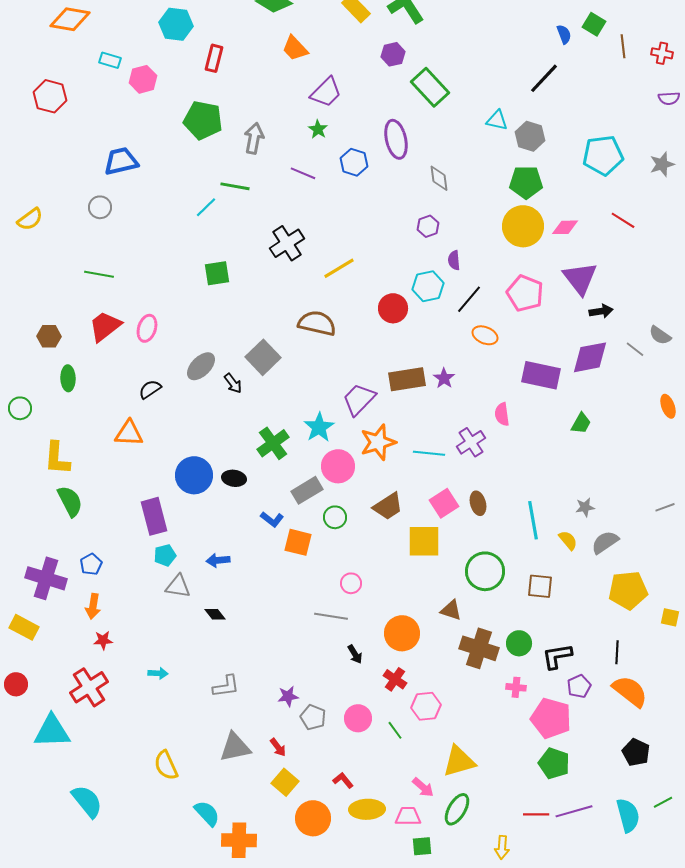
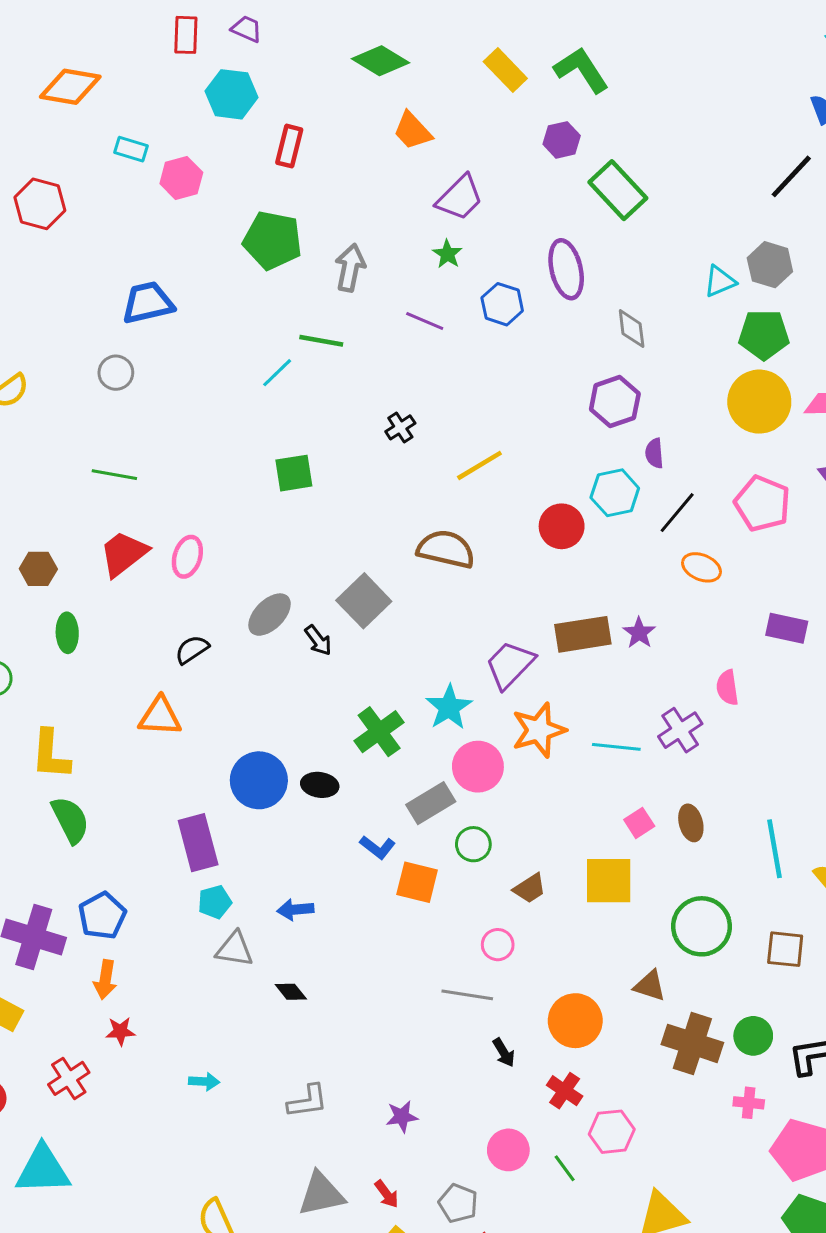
cyan triangle: (497, 120) -> (720, 281), moved, turned -35
purple hexagon: (428, 226) -> (615, 402), size x1.5
black cross: (287, 243) -> (400, 427), size x0.6
purple rectangle: (541, 375) -> (787, 628), size x0.7
pink square: (444, 503) -> (639, 823), size x0.7
brown trapezoid: (388, 506) -> (530, 888), moved, size x0.7
blue pentagon: (91, 564) -> (102, 916), size x1.4
red cross: (89, 687) -> (69, 1078), moved, size x0.7
gray pentagon: (313, 717) -> (458, 1203), moved

